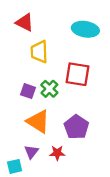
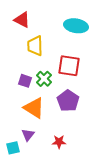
purple pentagon: (76, 127) -> (68, 101), moved
red star: (57, 153) -> (59, 142), moved

